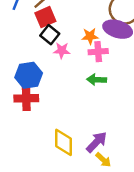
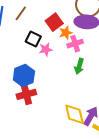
red square: (45, 17) -> (54, 22), moved
green arrow: (97, 80) -> (79, 66), turned -63
yellow diamond: (63, 142) -> (74, 114), moved

